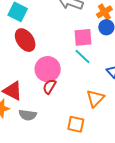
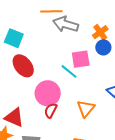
cyan line: (82, 56) -> (69, 71), moved
orange triangle: (95, 98) -> (86, 109), moved

